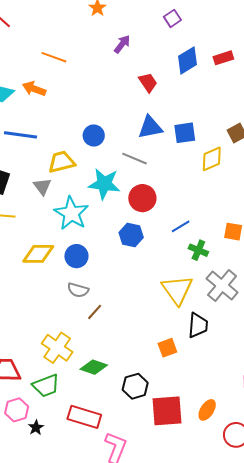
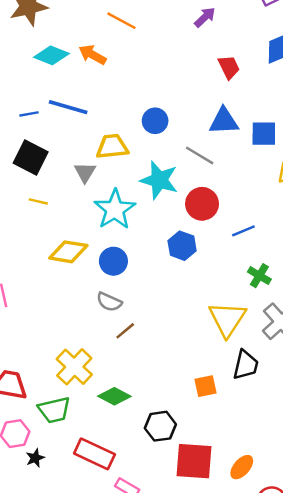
blue line: (181, 226) -> (243, 231), moved

